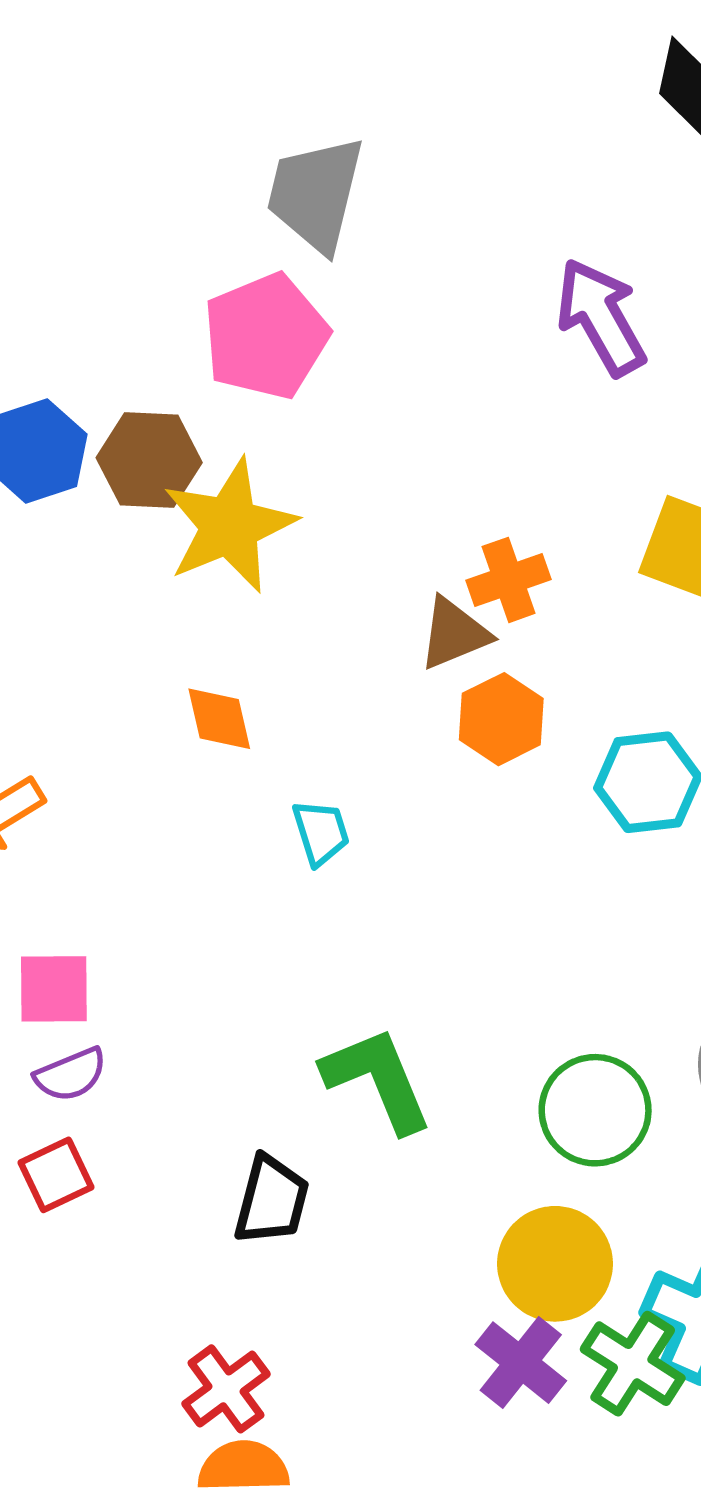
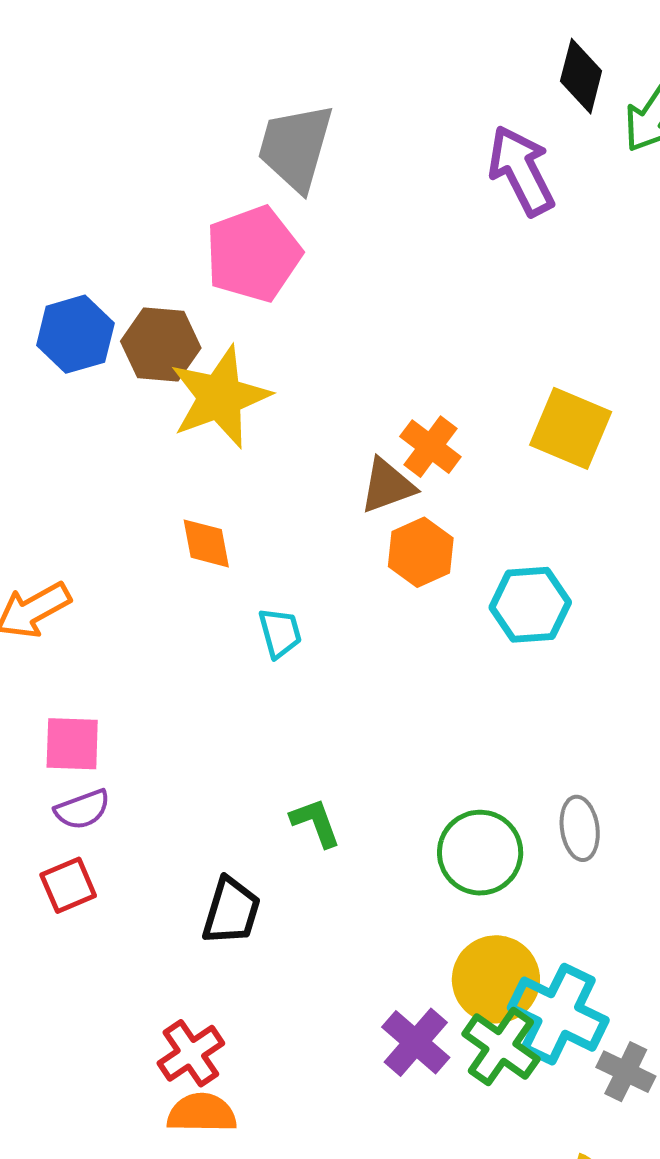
purple arrow: (601, 317) -> (521, 171), moved
orange cross: (509, 580) -> (430, 447), turned -36
green L-shape: (377, 1079) -> (315, 823), size x0.6
yellow circle: (555, 1264) -> (496, 979), moved

